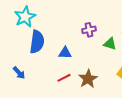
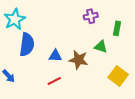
purple cross: (89, 30) -> (91, 16), moved
brown star: (88, 79) -> (79, 60), moved, turned -30

